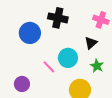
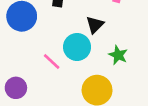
black triangle: (91, 43) -> (95, 25), moved

